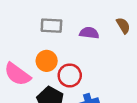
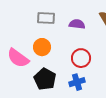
red circle: (70, 75) -> (81, 58), moved

